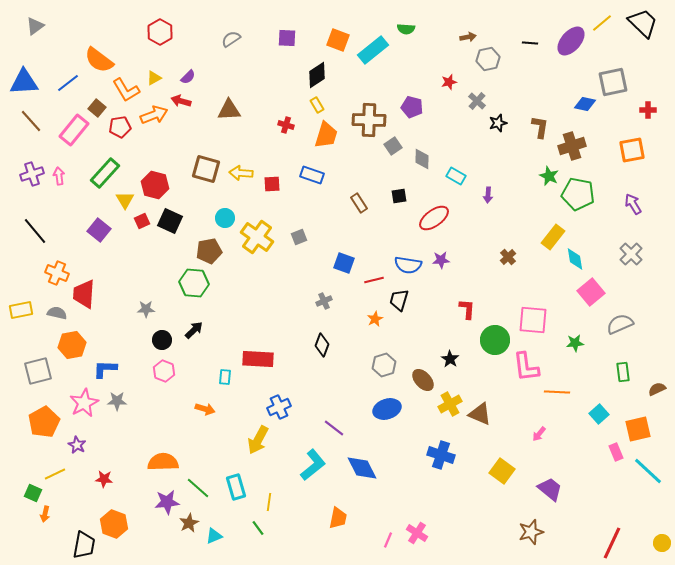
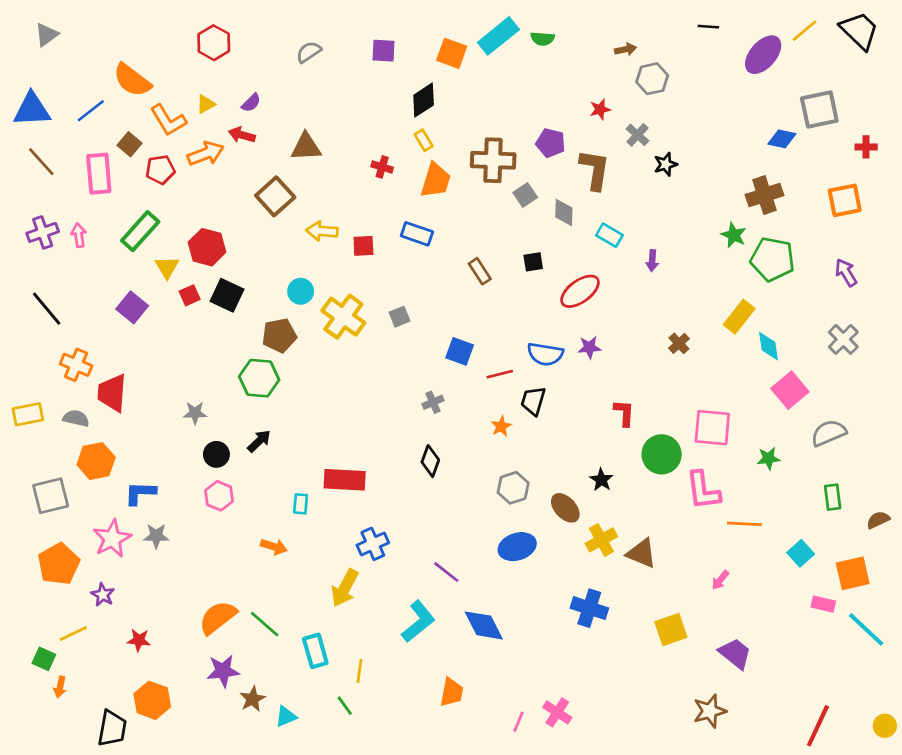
black line: (530, 43) -> (708, 27), moved
cyan rectangle: (373, 50) -> (498, 36), moved
brown L-shape: (540, 127) -> (595, 170), moved, size x1.4
pink rectangle: (74, 130) -> (99, 174), turned -44
brown square: (206, 169) -> (275, 196), moved, turned 32
pink rectangle: (616, 452) -> (823, 604), turned -54
orange semicircle: (163, 462) -> (218, 617), turned -36
yellow square: (502, 471) -> (671, 629), turned 35
green line: (198, 488) -> (265, 624), moved

